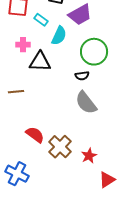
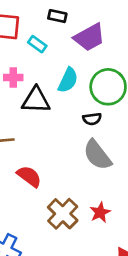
cyan semicircle: (59, 36) -> (68, 80), moved
red semicircle: (35, 135) -> (29, 176), moved
red star: (89, 156) -> (100, 212), moved

